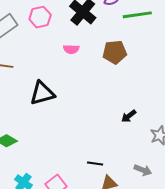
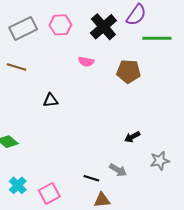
black triangle: (42, 93) -> (50, 100), size x0.6
gray arrow: (143, 170) -> (118, 170), moved

